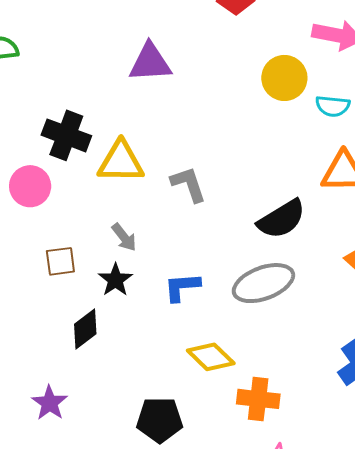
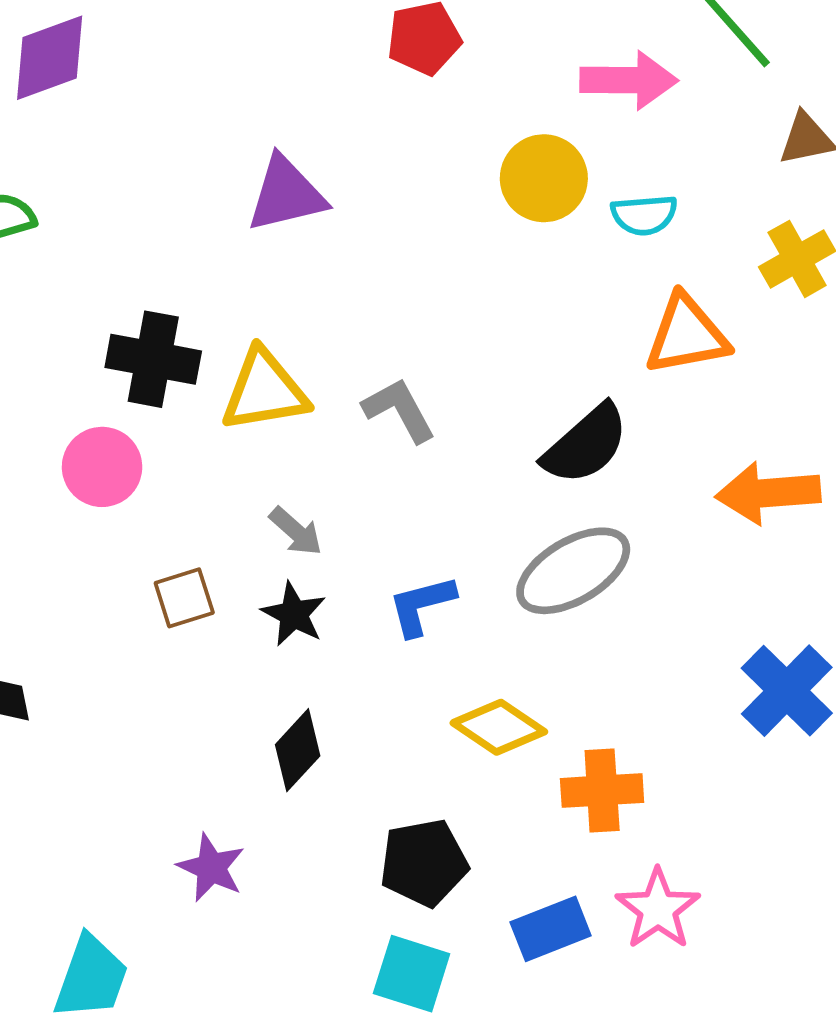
black diamond: (85, 329) -> (298, 750), moved

